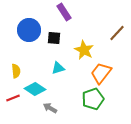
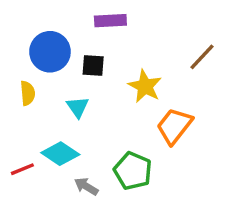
purple rectangle: (64, 12) -> (110, 21), turned -60
cyan triangle: (58, 68) -> (78, 107), moved, turned -48
yellow semicircle: (16, 71) -> (28, 93), moved
green pentagon: (93, 99) -> (133, 171), moved, turned -30

